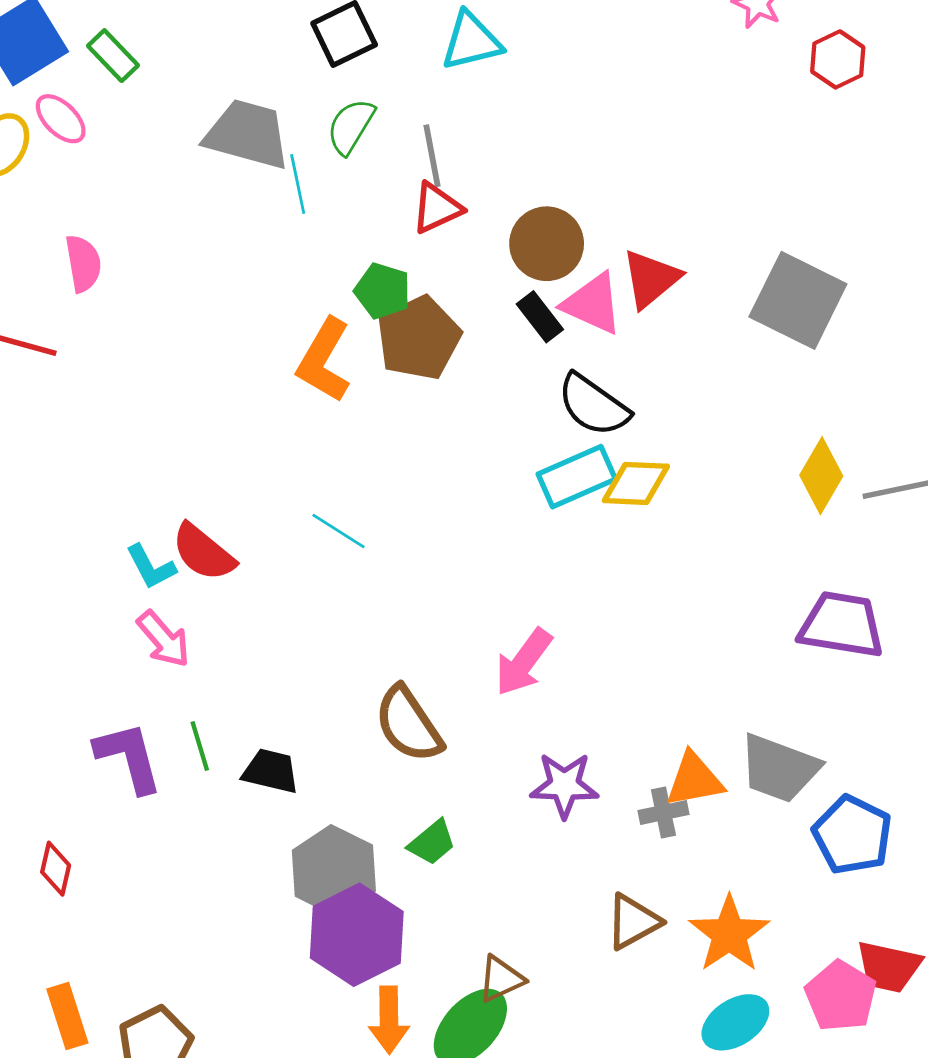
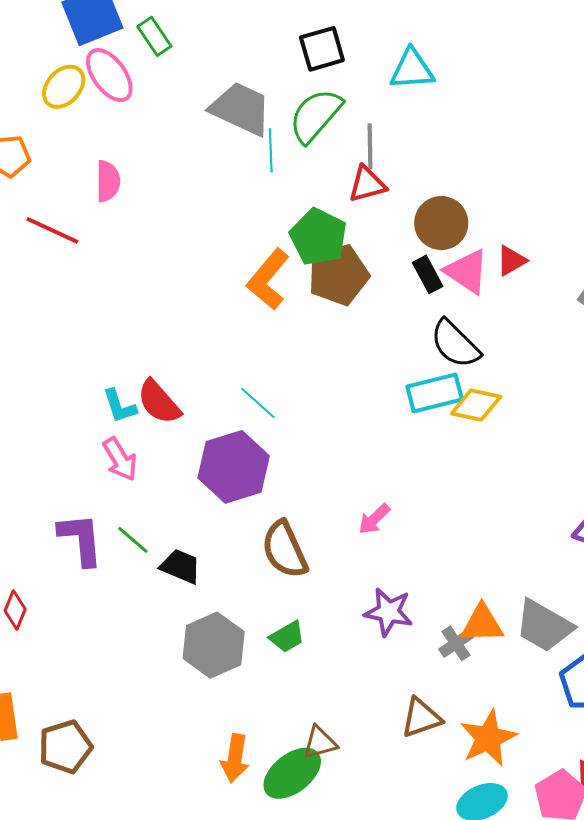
pink ellipse: (61, 119) -> (109, 75), size x1.4
green semicircle: (351, 126) -> (316, 116), size x1.4
red triangle: (651, 279) -> (511, 261), size x0.7
green pentagon: (383, 291) -> (318, 237), size x1.4
pink arrow: (523, 662) -> (374, 519), size x0.7
green line: (200, 746) -> (133, 540), turned -42
gray cross: (663, 813) -> (456, 643), turned -32
purple hexagon: (357, 935) -> (234, 467), moved

